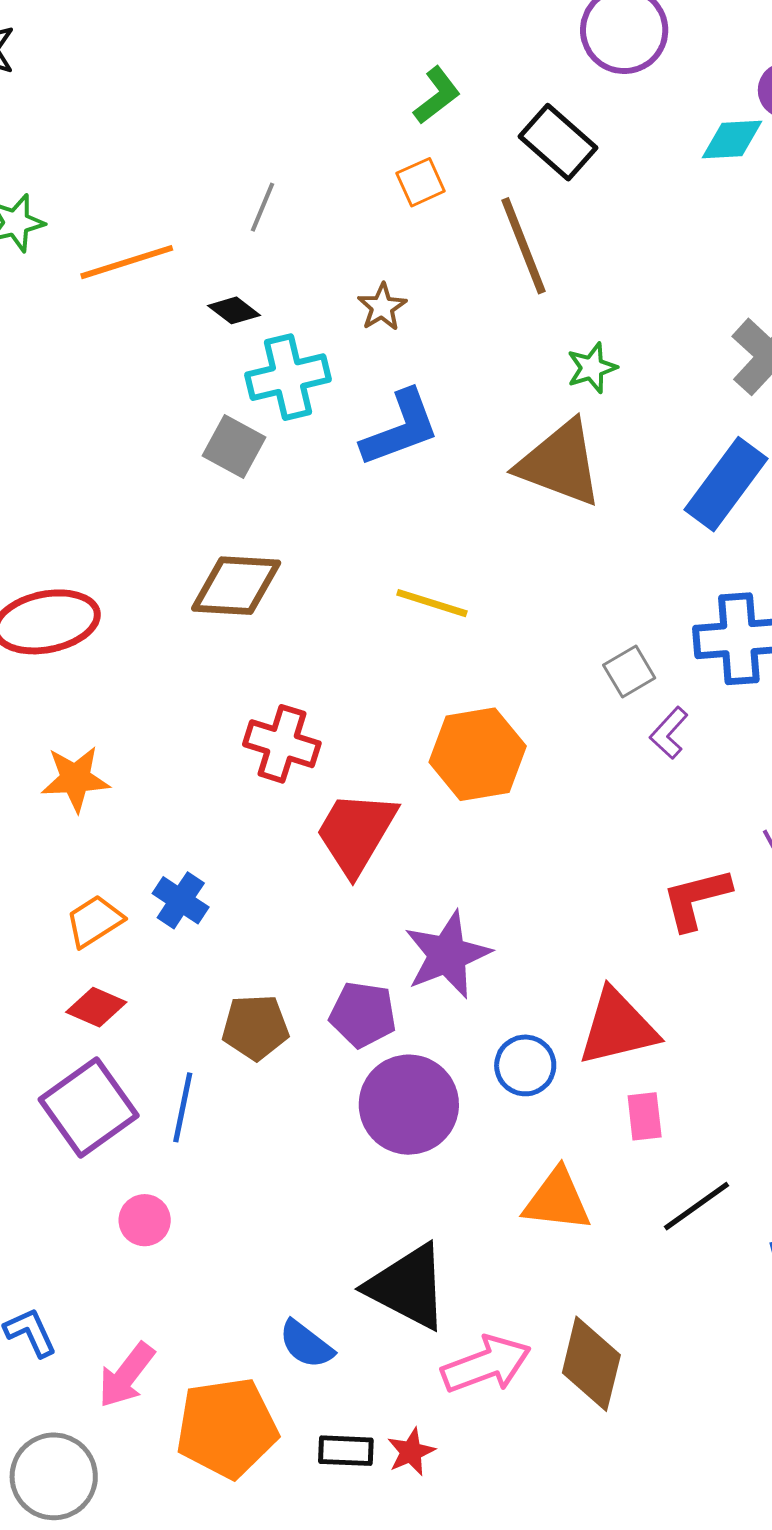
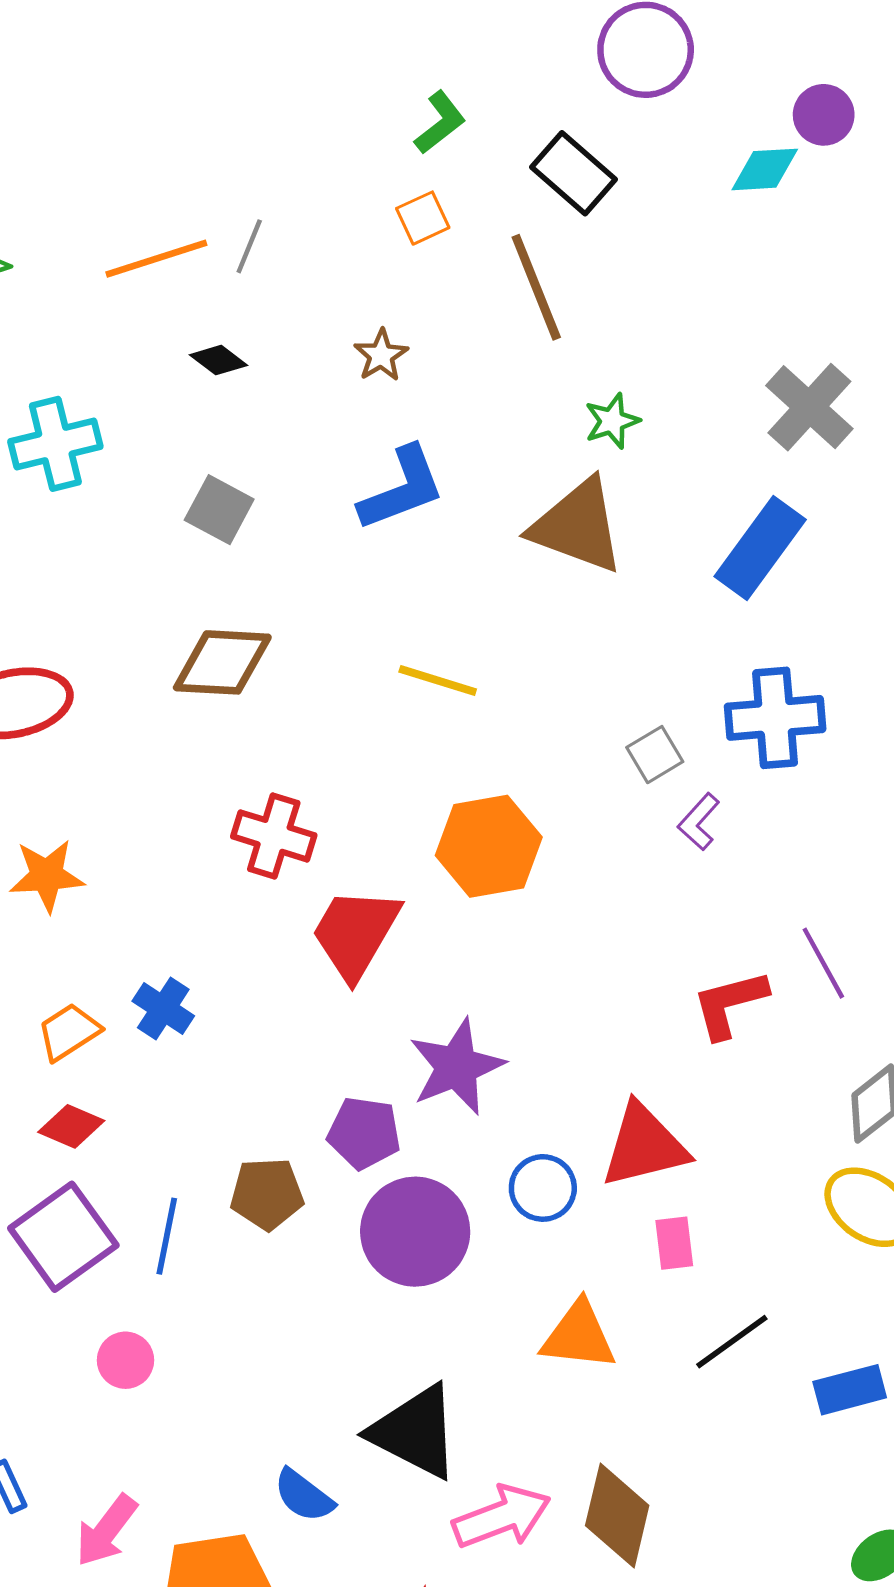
orange line: (127, 262) -> (156, 259), moved
cyan cross: (288, 377) -> (55, 444), moved
brown pentagon: (255, 1027) -> (267, 1194), moved

